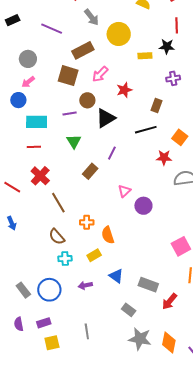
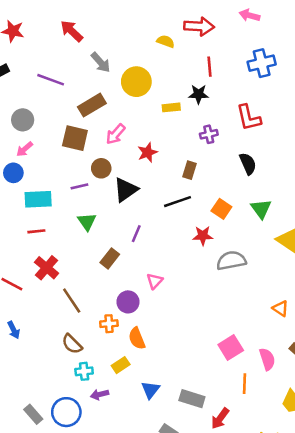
purple circle: (143, 206) -> (128, 302), moved
blue triangle: (116, 276) -> (150, 390), turned 35
purple arrow: (85, 285) -> (100, 395), moved

